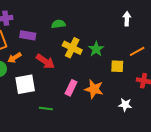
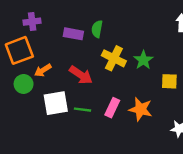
green semicircle: (58, 24) -> (97, 29), turned -72
purple rectangle: (28, 35) -> (73, 34), moved
green line: (46, 108) -> (83, 110), moved

